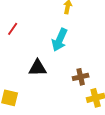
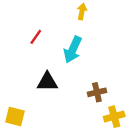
red line: (13, 29) -> (36, 37), moved

